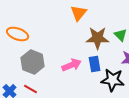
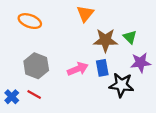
orange ellipse: (18, 34) -> (30, 21), moved

